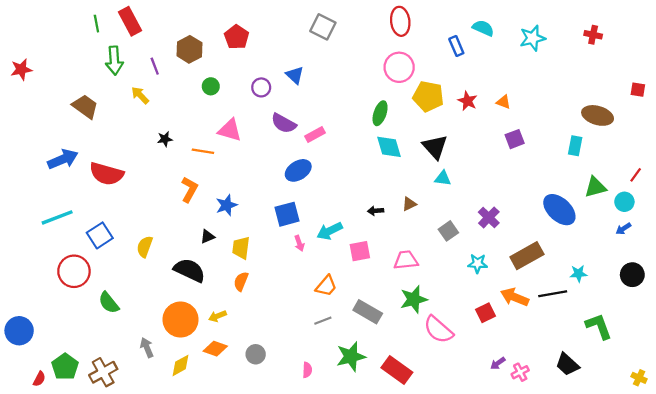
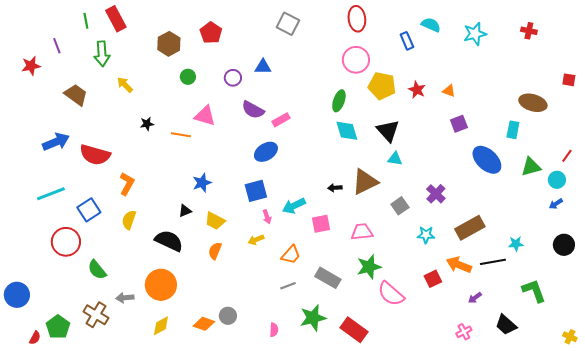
purple line: (155, 66) -> (57, 46), moved
red star: (21, 70) -> (31, 66), moved
blue triangle: (295, 75) -> (263, 67), turned -42
orange L-shape: (189, 189) -> (127, 184), moved
brown triangle: (409, 204) -> (365, 182), size x2.0
blue ellipse: (559, 210) -> (487, 160), moved
yellow trapezoid: (241, 248) -> (215, 221), turned -70
yellow arrow: (217, 316) -> (256, 240), moved
gray arrow: (147, 348) -> (125, 298), moved, turned -72
orange diamond: (215, 349) -> (204, 324), moved
purple arrow: (498, 363) -> (475, 298), moved
brown cross: (103, 372) -> (96, 315), moved, turned -30

